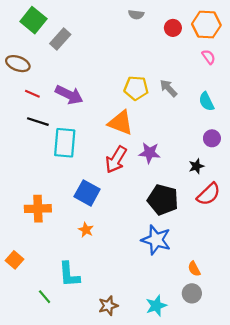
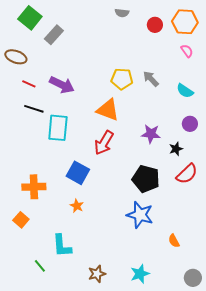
cyan semicircle: (206, 102) -> (185, 91), turned -30
purple star: (149, 153) -> (151, 134), moved
orange square: (15, 260) -> (21, 220), moved
gray circle: (192, 293) -> (193, 278), moved

